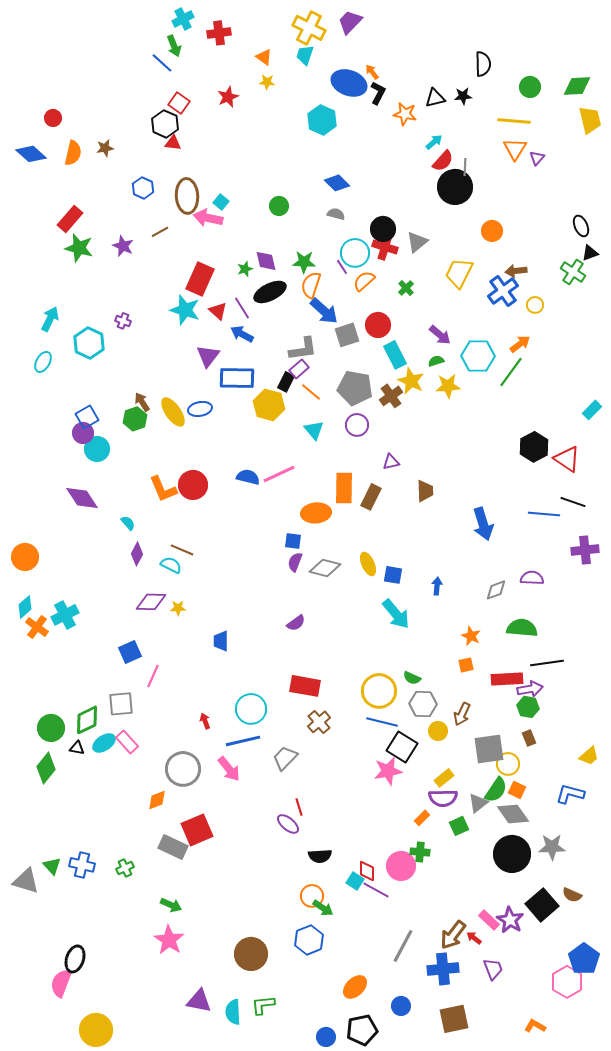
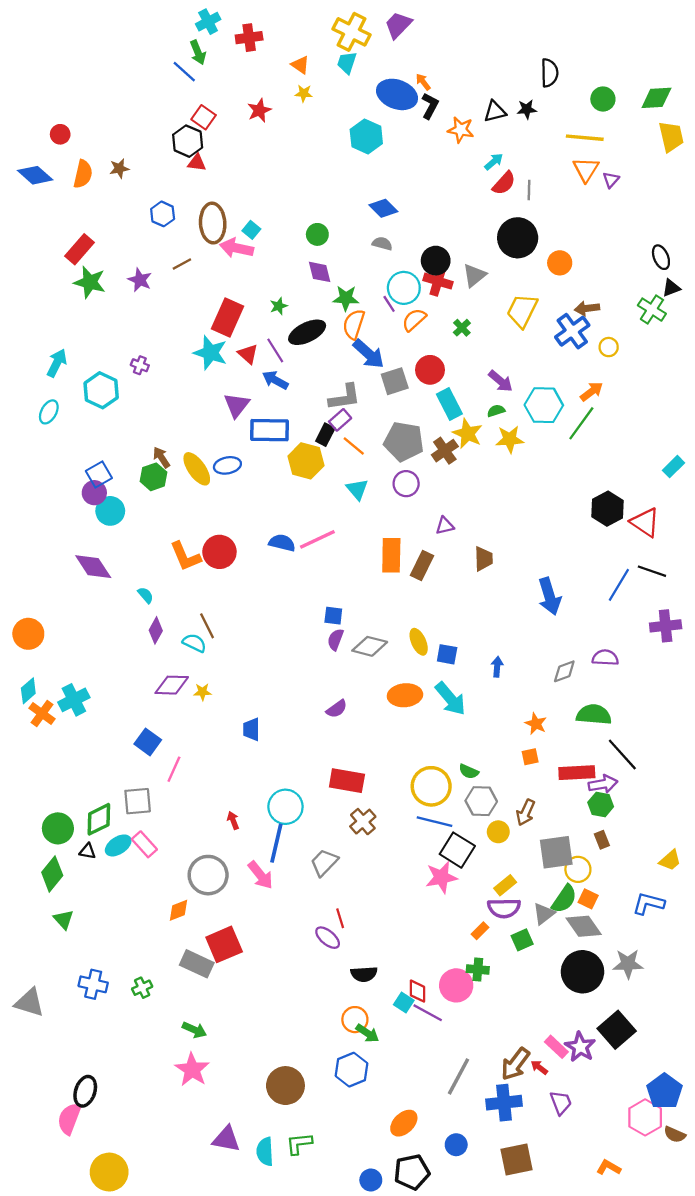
black circle: (455, 187) -> (518, 238), moved
purple diamond: (266, 261) -> (320, 272), moved
orange ellipse: (316, 513) -> (405, 695), moved
blue line: (544, 514) -> (619, 585), turned -64
brown line: (182, 550) -> (207, 626), turned 40
blue square: (130, 652) -> (148, 742), turned -30
black line: (547, 663) -> (622, 754), turned 56
blue line: (243, 741) -> (276, 843), turned -64
green triangle: (52, 866) -> (64, 919), moved
brown semicircle: (572, 895) -> (675, 1134), moved

